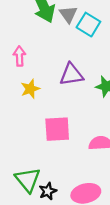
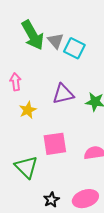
green triangle: (28, 180) -> (26, 167), moved

